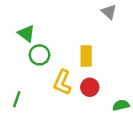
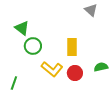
yellow L-shape: (62, 82) -> (52, 69), turned -75
green semicircle: (121, 105) -> (101, 67), moved

